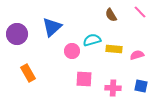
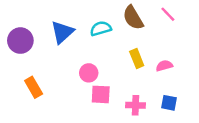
brown semicircle: (111, 15) -> (133, 18), size x1.5
cyan semicircle: (92, 40) -> (101, 29), moved
yellow rectangle: (114, 49) -> (137, 59), turned 63
pink circle: (72, 51) -> (89, 73), moved

